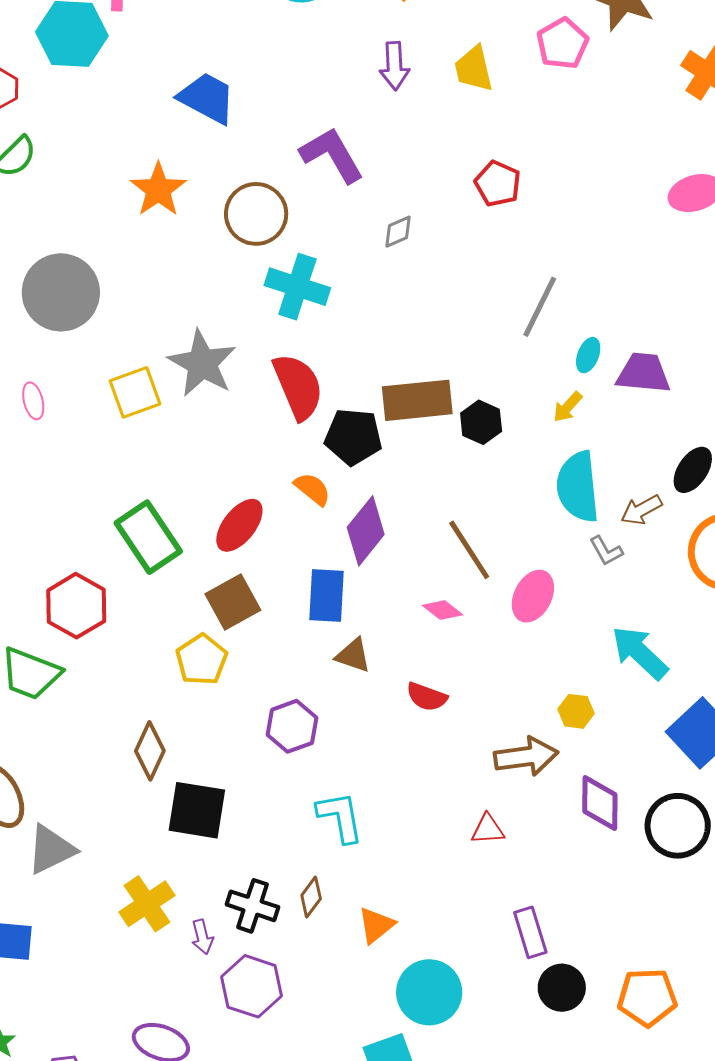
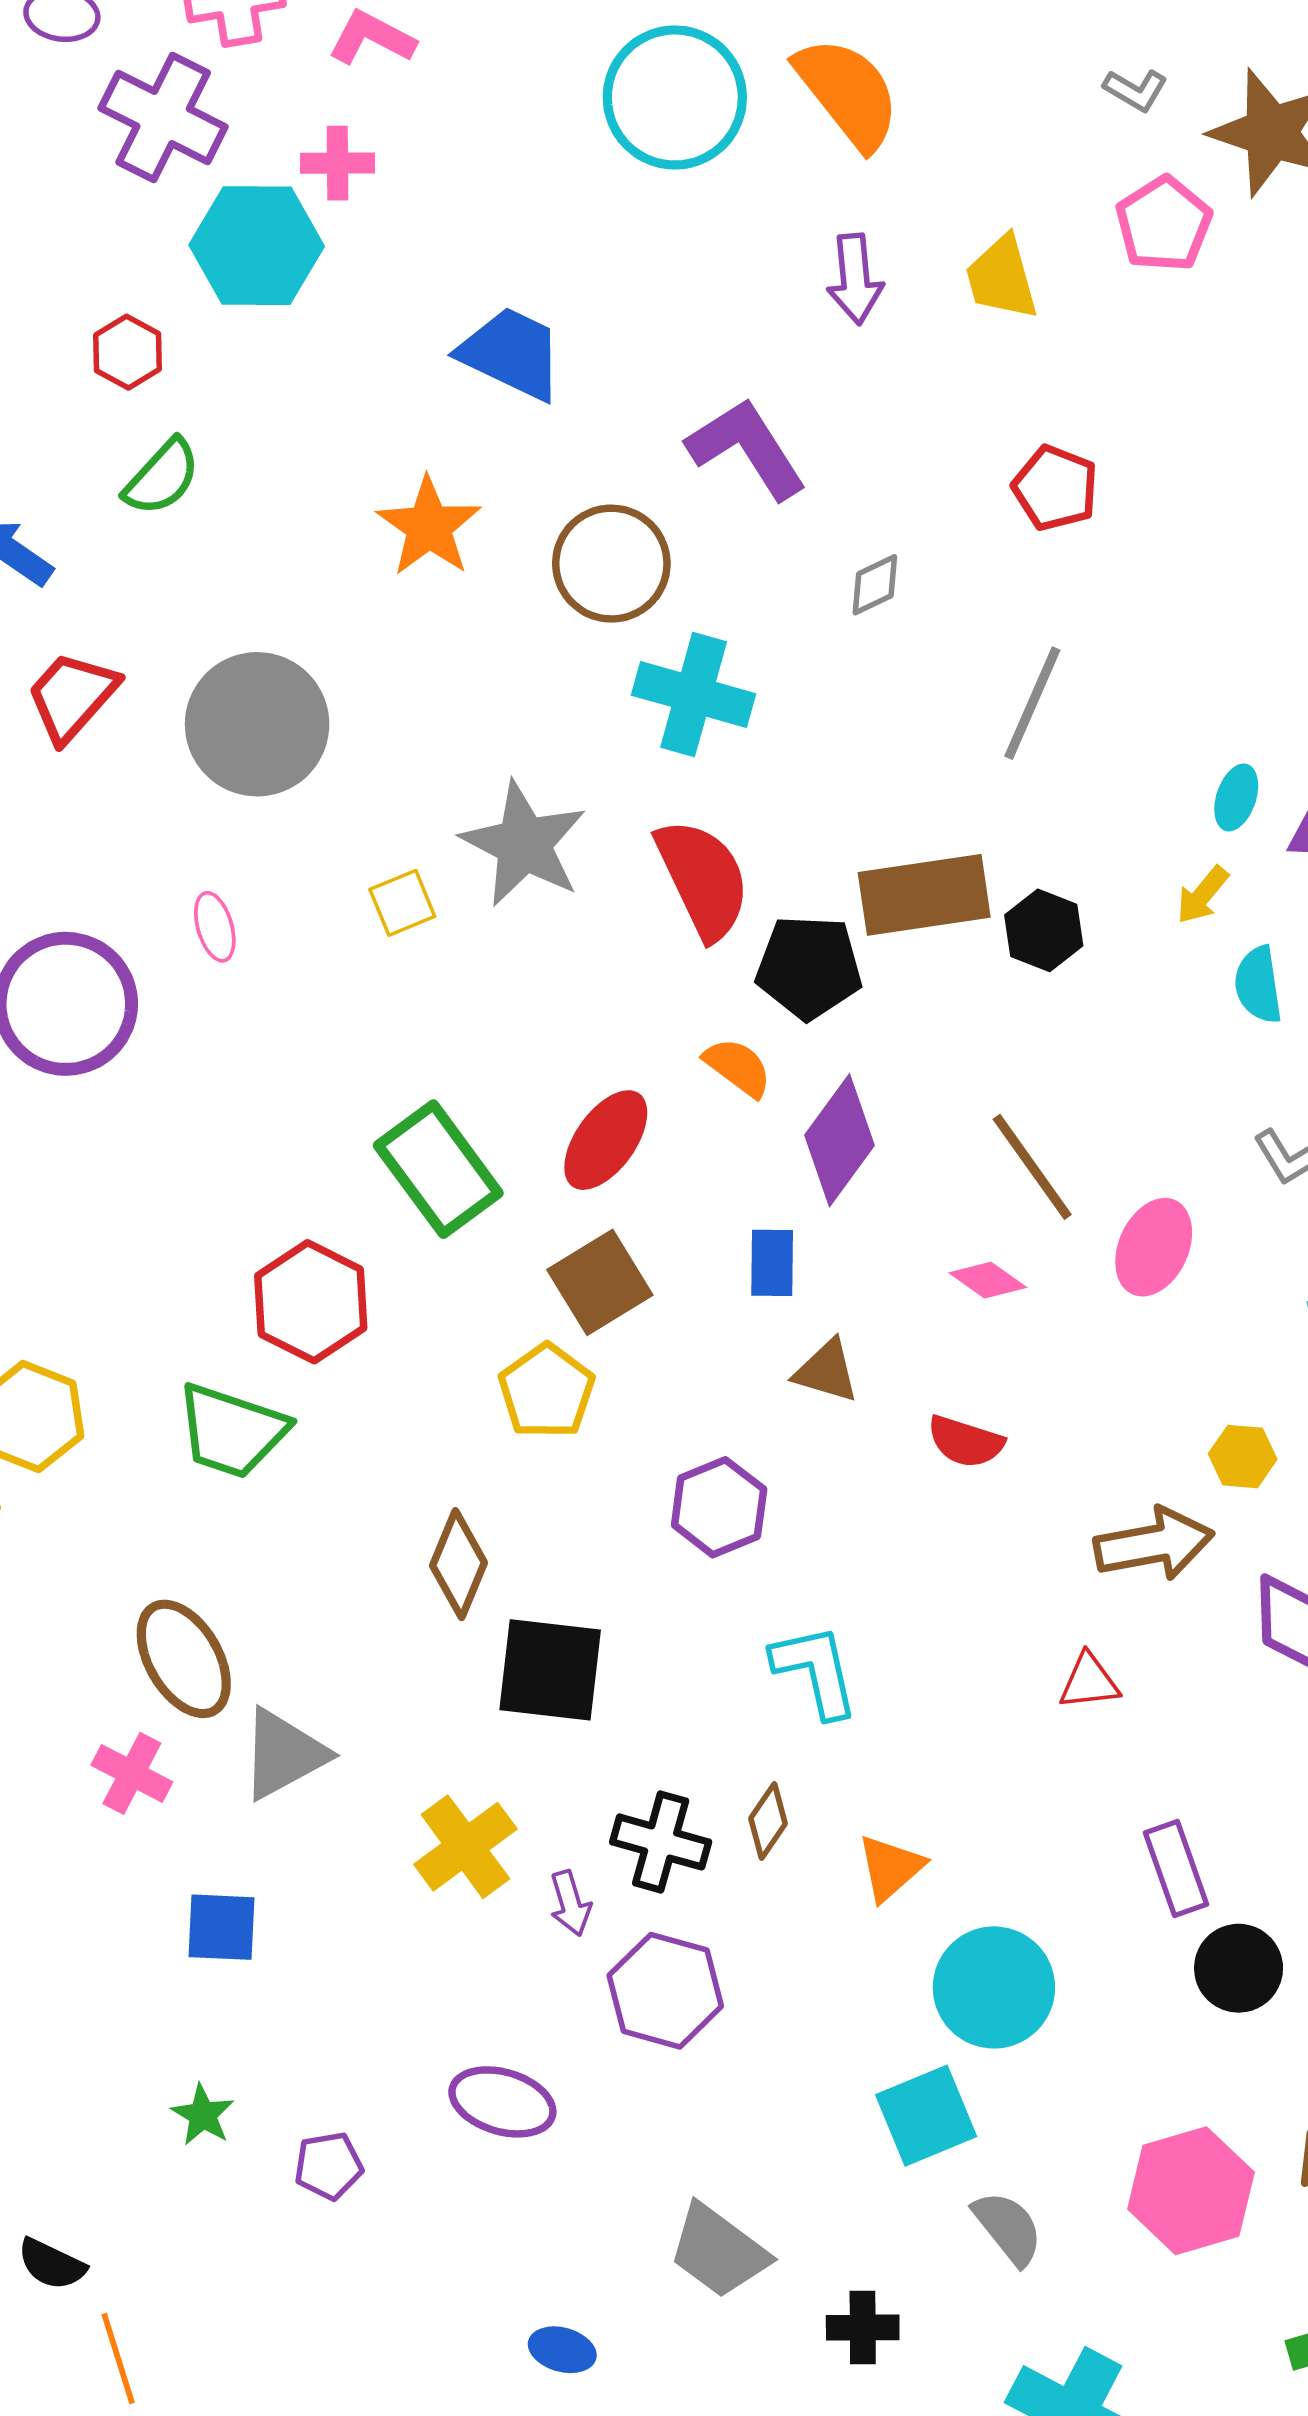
gray line: (540, 307) -> (1032, 703), moved
yellow square: (135, 392) -> (402, 903), size x0.7
cyan semicircle: (578, 487) -> (1258, 985), moved, size x0.6
blue rectangle: (326, 596) -> (772, 1263), size x0.7

